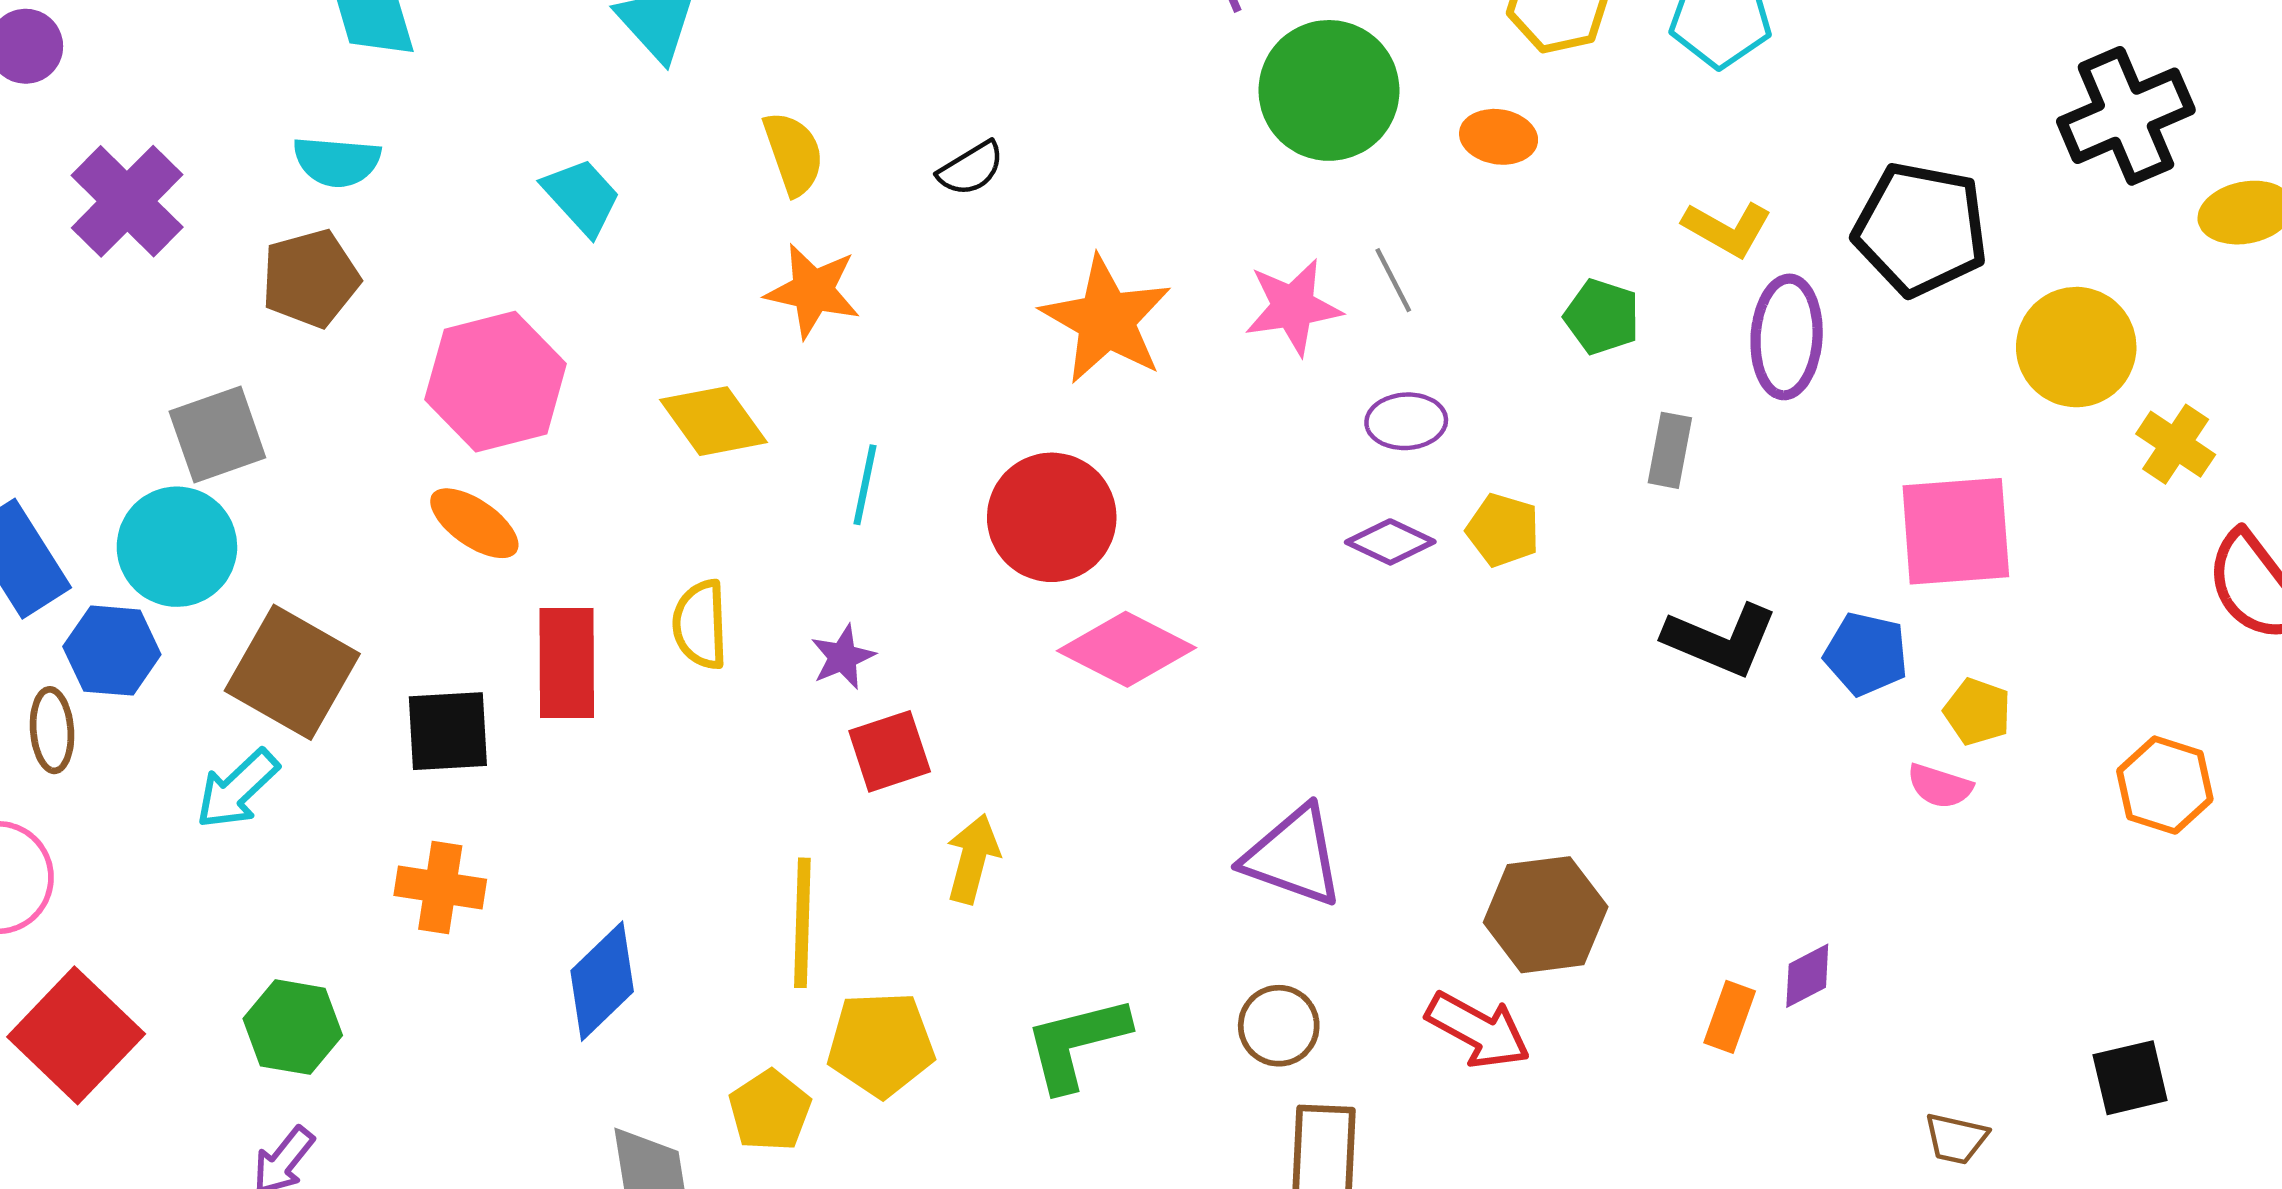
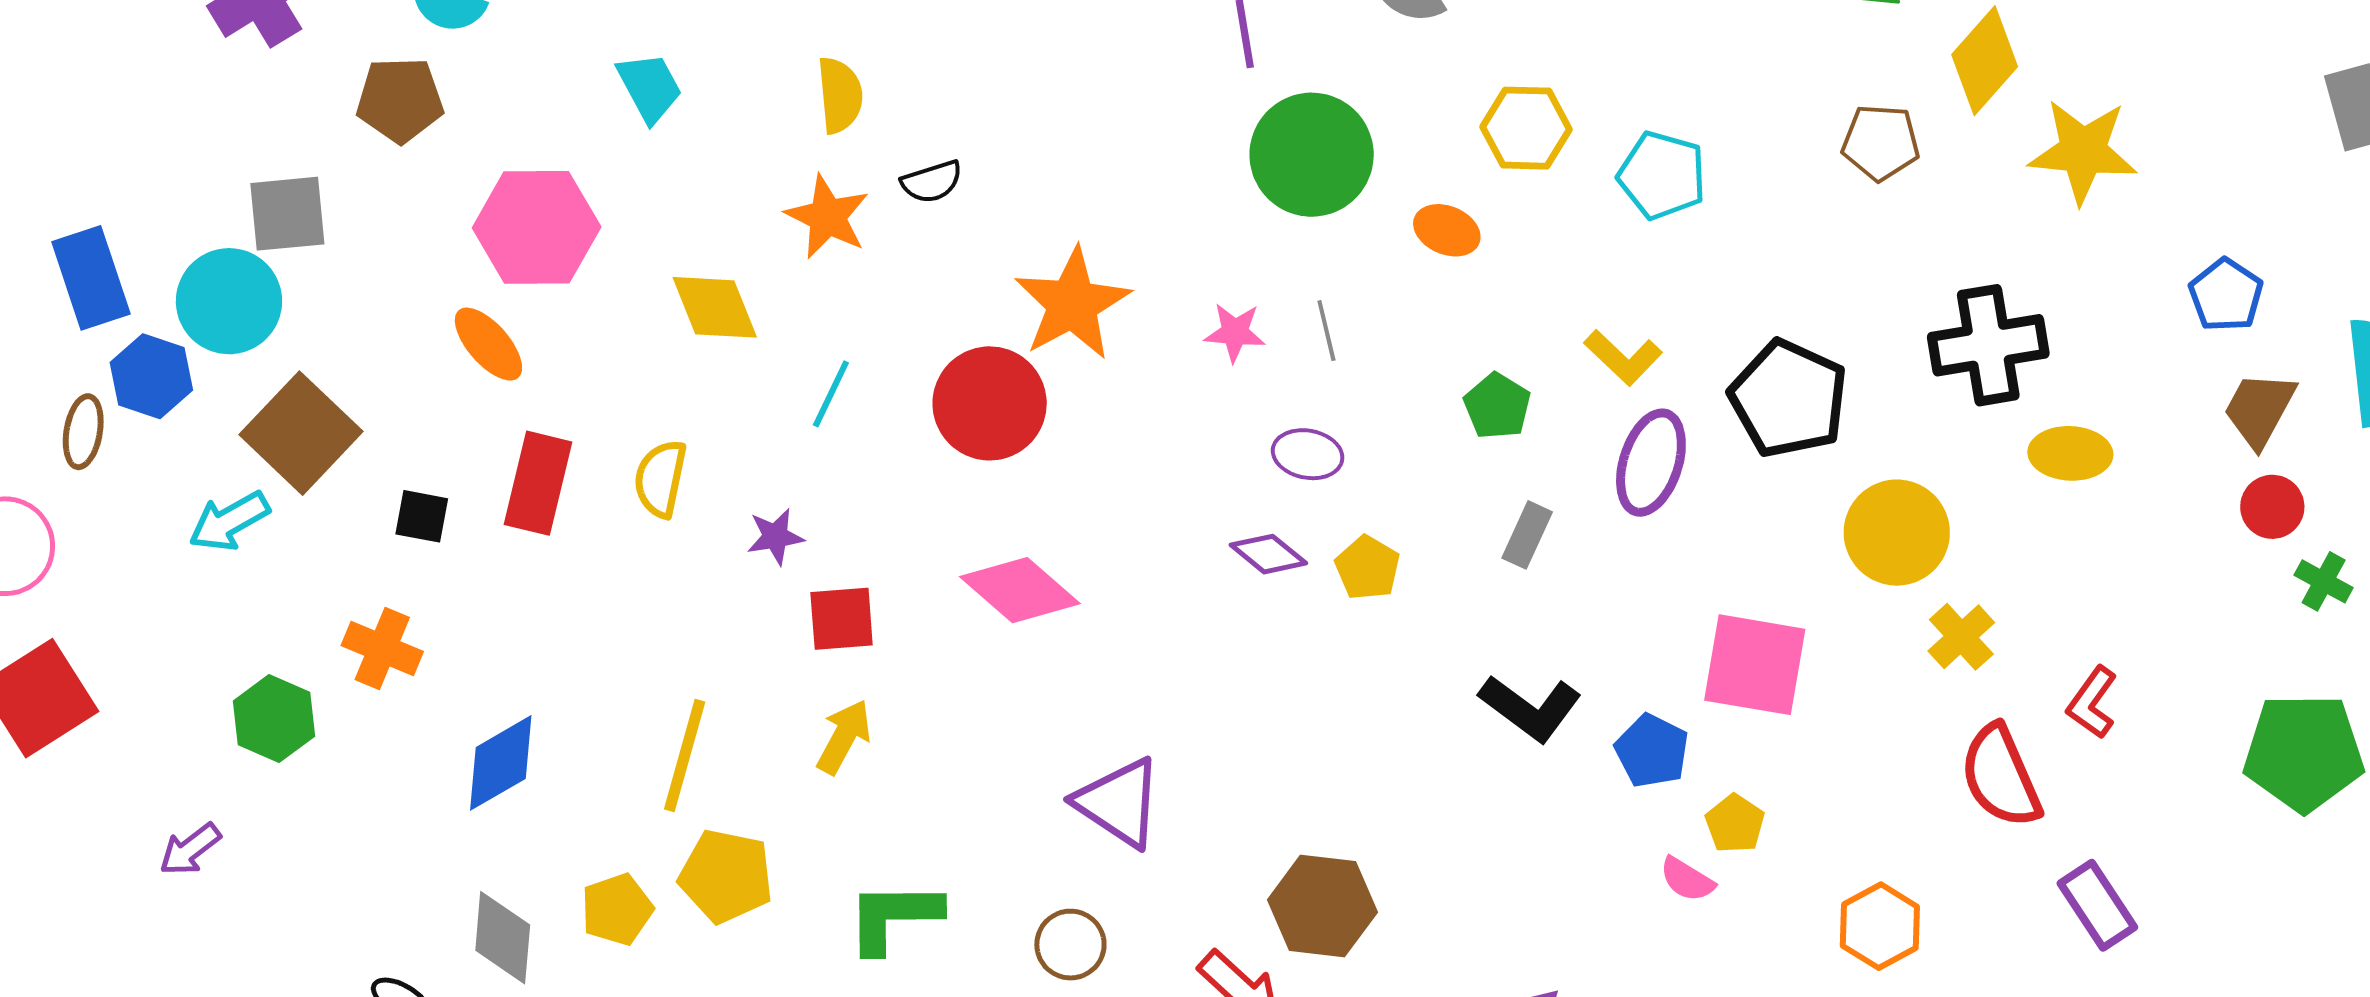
black semicircle: (971, 169) -> (932, 182), moved
pink star: (1293, 307) -> (1235, 332), size x0.7
red circle: (1052, 517) -> (990, 403), moved
black square: (448, 731) -> (422, 516), size x0.7
red square: (890, 751) -> (842, 619), moved
green hexagon: (293, 1027) -> (274, 719), moved

